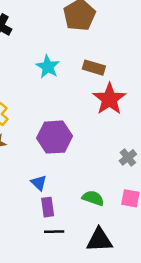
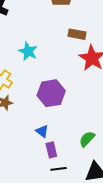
cyan star: (48, 67) -> (28, 51), moved
green semicircle: (93, 198) -> (87, 139), turned -60

